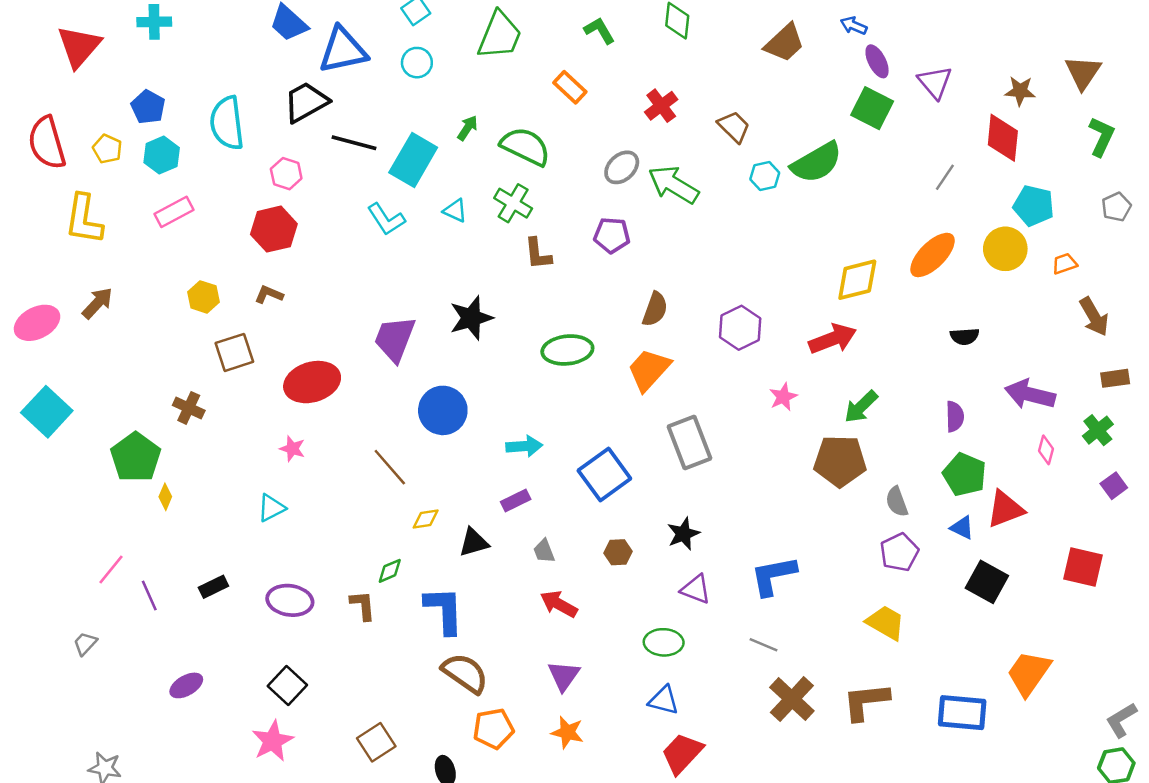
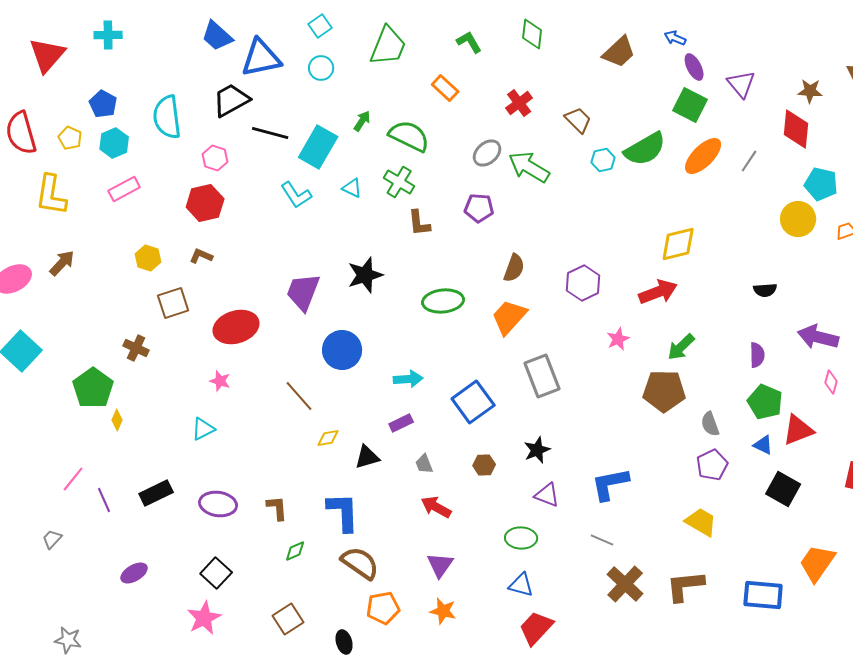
orange ellipse: (933, 255) -> (703, 156), moved
green diamond: (390, 571) -> (295, 551), moved
black rectangle: (213, 587) -> (156, 493), size x1.4

